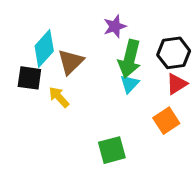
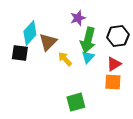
red triangle: (177, 84) -> (114, 64), moved
yellow arrow: (59, 97) -> (65, 59), moved
orange square: (166, 121) -> (113, 82), turned 36

